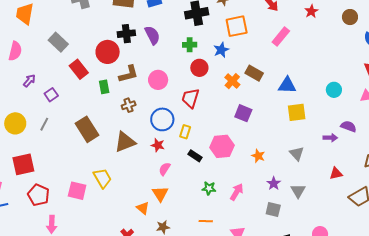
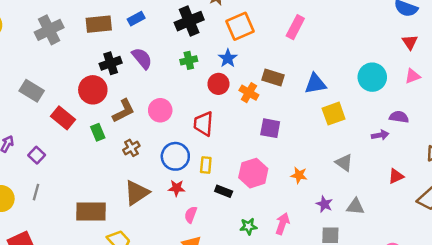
red circle: (199, 68) -> (218, 84), moved
cyan circle: (334, 90) -> (372, 77), size x1.5
brown rectangle: (87, 129) -> (91, 211), moved, turned -45
gray triangle: (298, 191) -> (355, 207), turned -42

